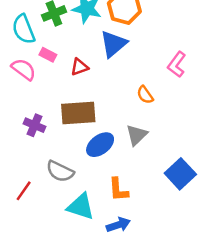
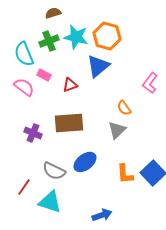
gray triangle: (137, 135) -> (117, 130), moved
blue ellipse: (100, 145) -> (85, 162), moved
orange L-shape: (118, 190) -> (125, 174), moved
cyan triangle: (81, 207) -> (50, 202), moved

